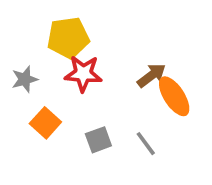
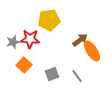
yellow pentagon: (68, 38) -> (49, 20), moved
red star: (83, 74) -> (30, 39), moved

